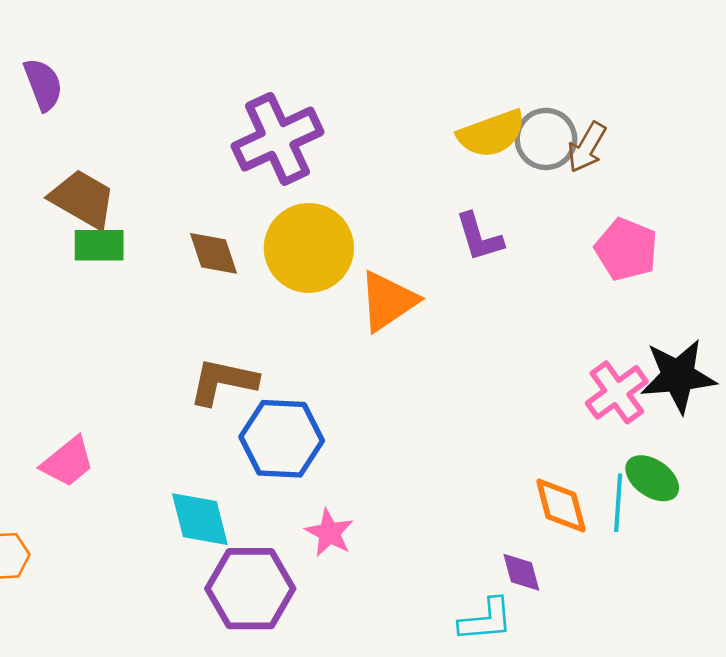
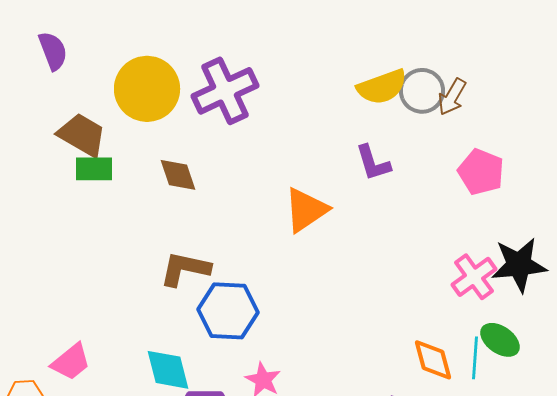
yellow circle: (309, 248) -> (147, 89), moved
pink trapezoid: (68, 462) -> (71, 362), moved

